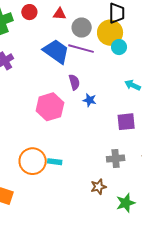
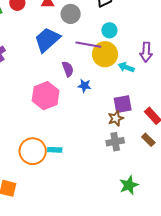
yellow circle: (110, 33) -> (105, 54), moved
purple line: (81, 49) -> (88, 45), moved
blue trapezoid: (56, 51) -> (47, 40), turned -72
brown star: (98, 187) -> (116, 118), moved

